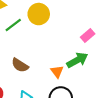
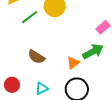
orange triangle: (57, 72) -> (73, 63), turned 32

